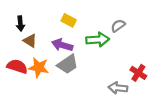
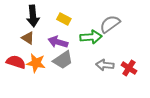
black arrow: (20, 24) -> (33, 16), moved, size x1.5
gray semicircle: (118, 26) -> (110, 24), size x1.5
gray arrow: (118, 88) -> (105, 65), moved

